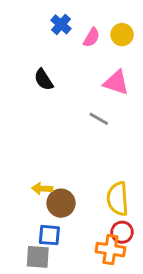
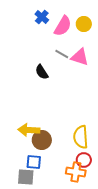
pink semicircle: (92, 37) -> (63, 26), size x1.5
black semicircle: (44, 80) -> (42, 72), moved
gray line: (99, 119) -> (62, 54), moved
yellow arrow: (42, 189) -> (29, 130), size x1.5

